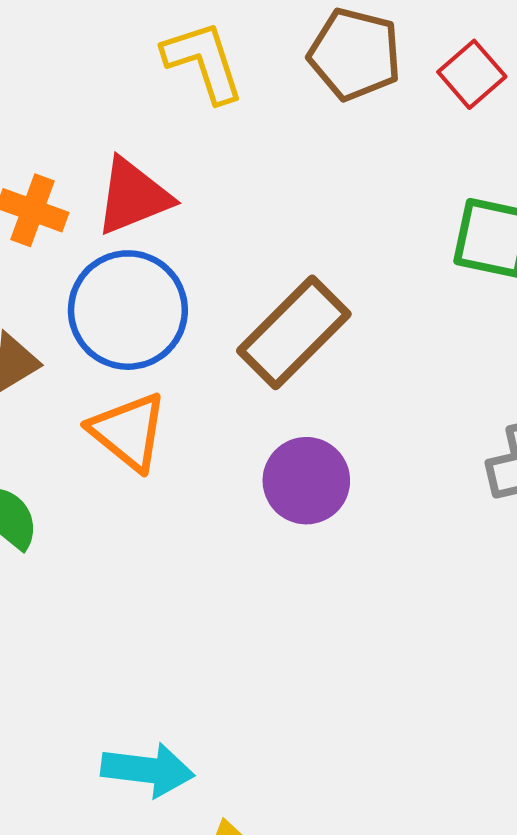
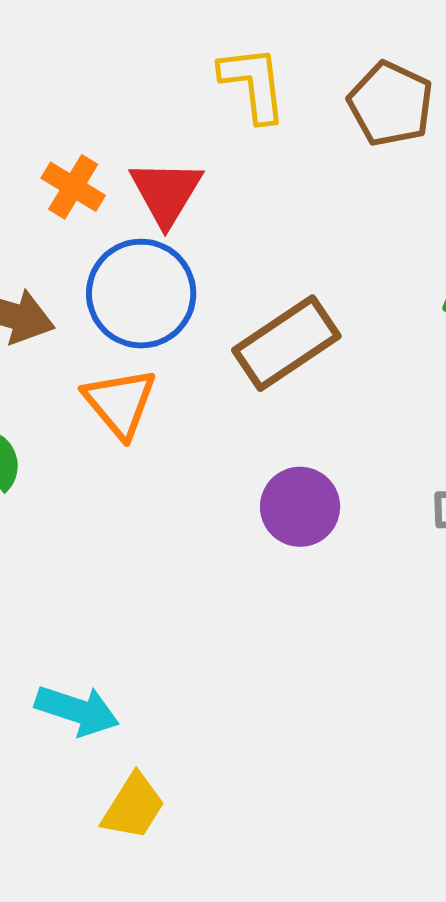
red triangle: (133, 196) -> (166, 192), turned -48
purple circle: (306, 481) -> (300, 507), moved

